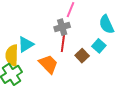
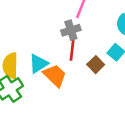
cyan triangle: (26, 44) -> (38, 64), moved

